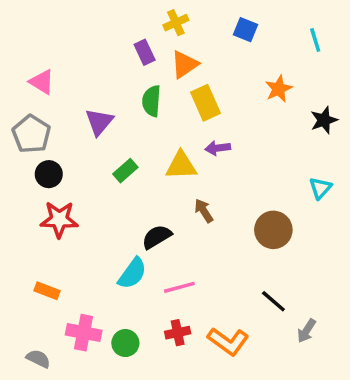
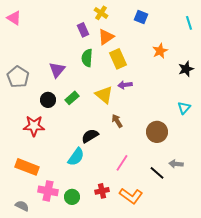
yellow cross: (176, 23) -> (101, 13), turned -32
cyan line: (315, 40) -> (189, 23), moved
pink triangle: (42, 82) -> (14, 18), moved
yellow triangle: (181, 165) -> (104, 95), turned 42
black circle: (49, 174) -> (48, 100), moved
pink line: (179, 287) -> (122, 163), moved, turned -42
orange rectangle: (47, 291) -> (27, 167), size x1.6
gray arrow: (306, 331) -> (176, 164), moved, turned 64

